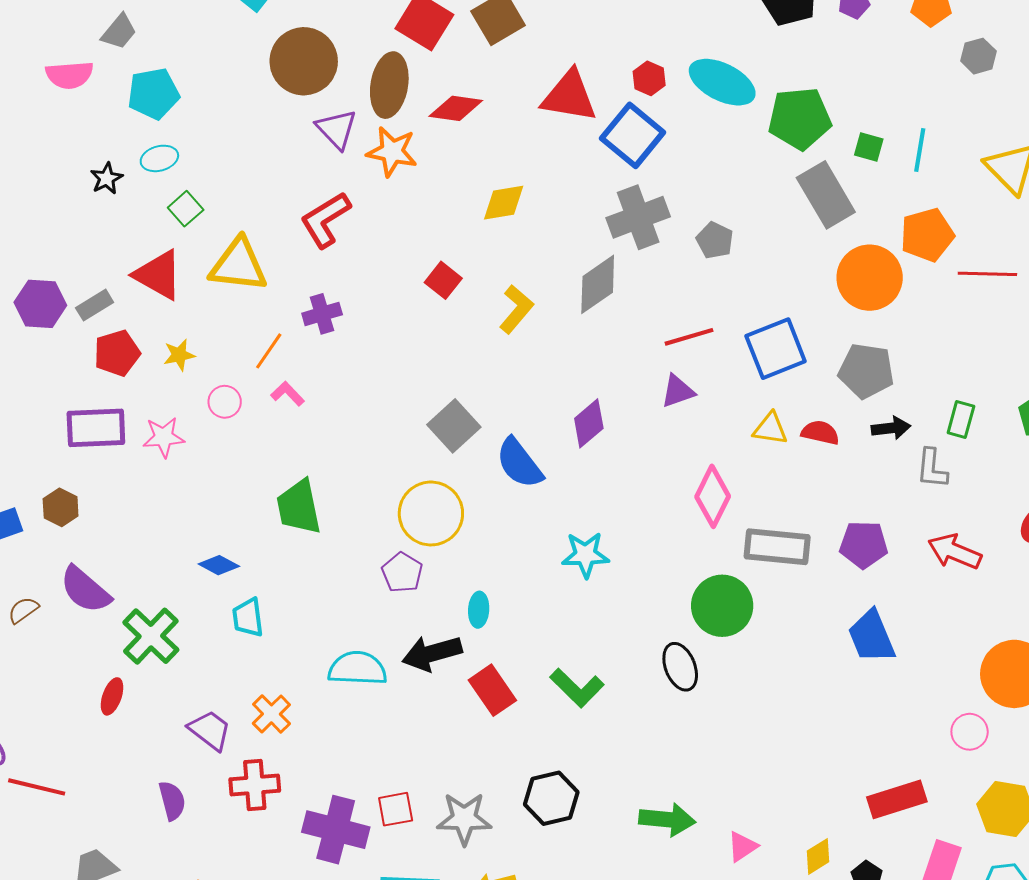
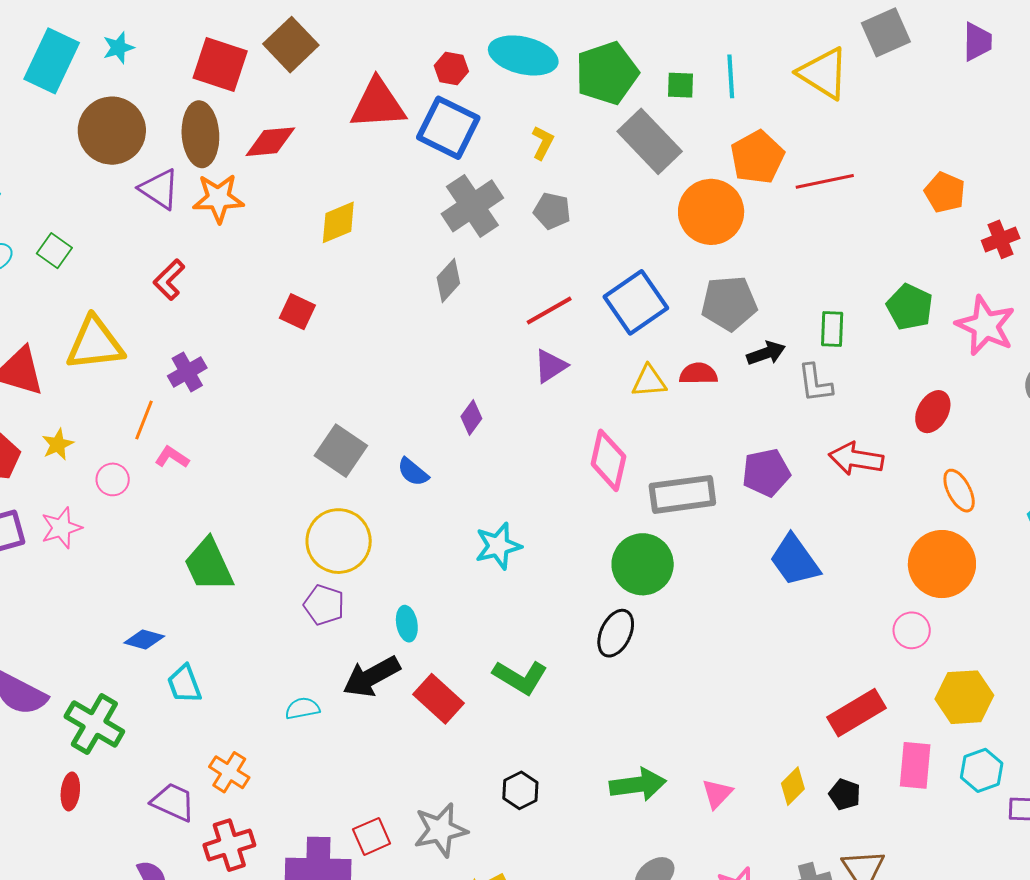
green square: (186, 209) -> (54, 251), moved
red L-shape: (325, 220) -> (169, 280), size x0.7
gray diamond: (598, 284) -> (448, 280), size x0.7
yellow L-shape: (516, 309) -> (543, 143), moved, size x0.7
purple diamond: (589, 423) -> (471, 417), size x0.7
blue semicircle: (519, 463) -> (413, 472), size x0.6
black ellipse: (680, 667) -> (616, 633), turned 60
cyan semicircle: (357, 668) -> (302, 708), size x0.6
black hexagon: (551, 798) -> (520, 790), size x0.7

